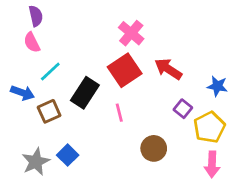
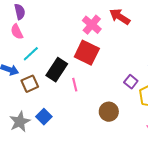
red arrow: (168, 69) -> (120, 17), moved
red square: (125, 70) -> (87, 53), turned -30
pink line: (119, 113) -> (75, 85), moved

